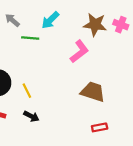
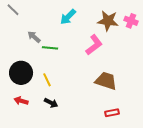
gray arrow: (12, 20) -> (34, 37), moved
green line: (30, 38) -> (50, 48), moved

